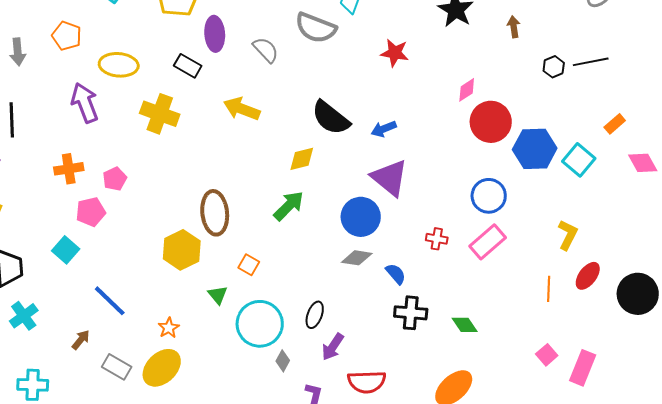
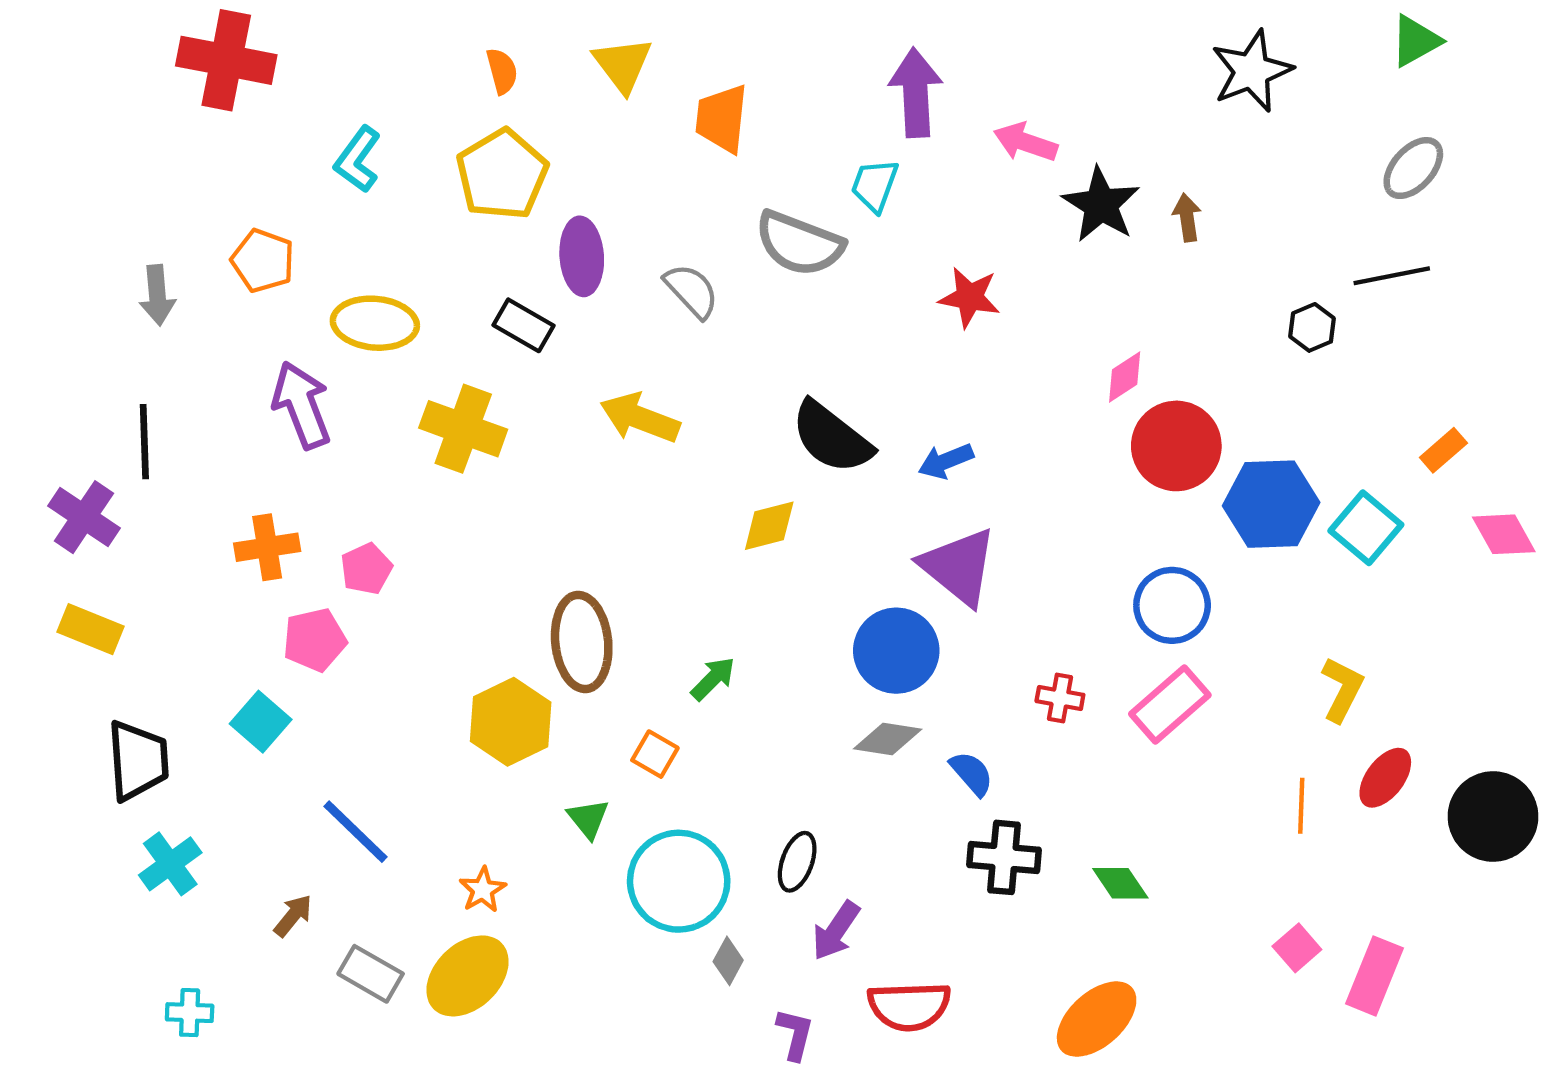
brown arrow: (514, 27) -> (1187, 218), moved
black line: (591, 62) -> (1392, 276), moved
green arrow: (289, 206) -> (713, 679), moved, size x0.7
cyan cross: (33, 385) -> (190, 1013), size x0.7

